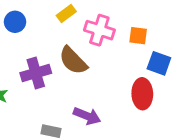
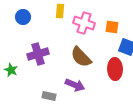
yellow rectangle: (66, 13) -> (60, 11), turned -48
brown semicircle: (73, 61) -> (81, 57), moved

